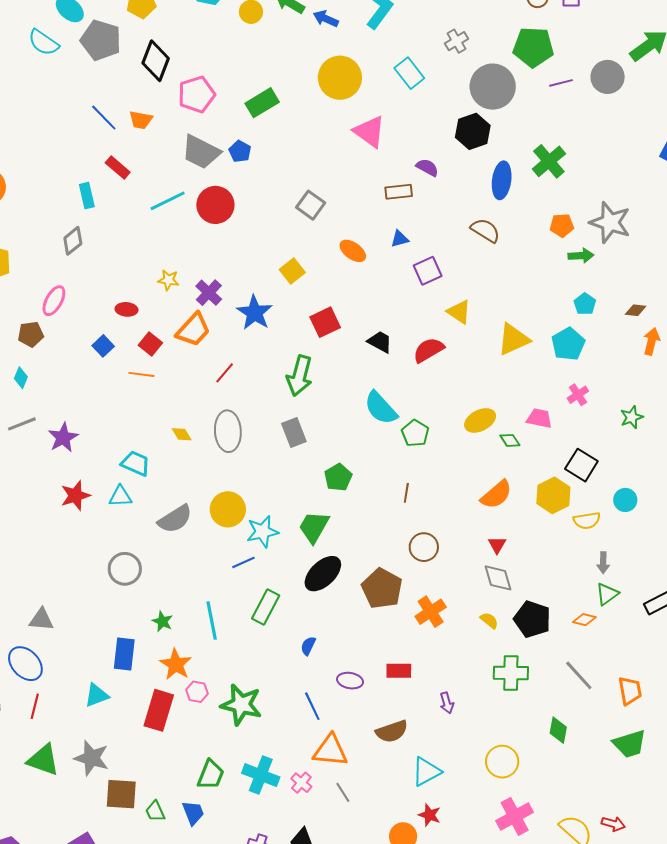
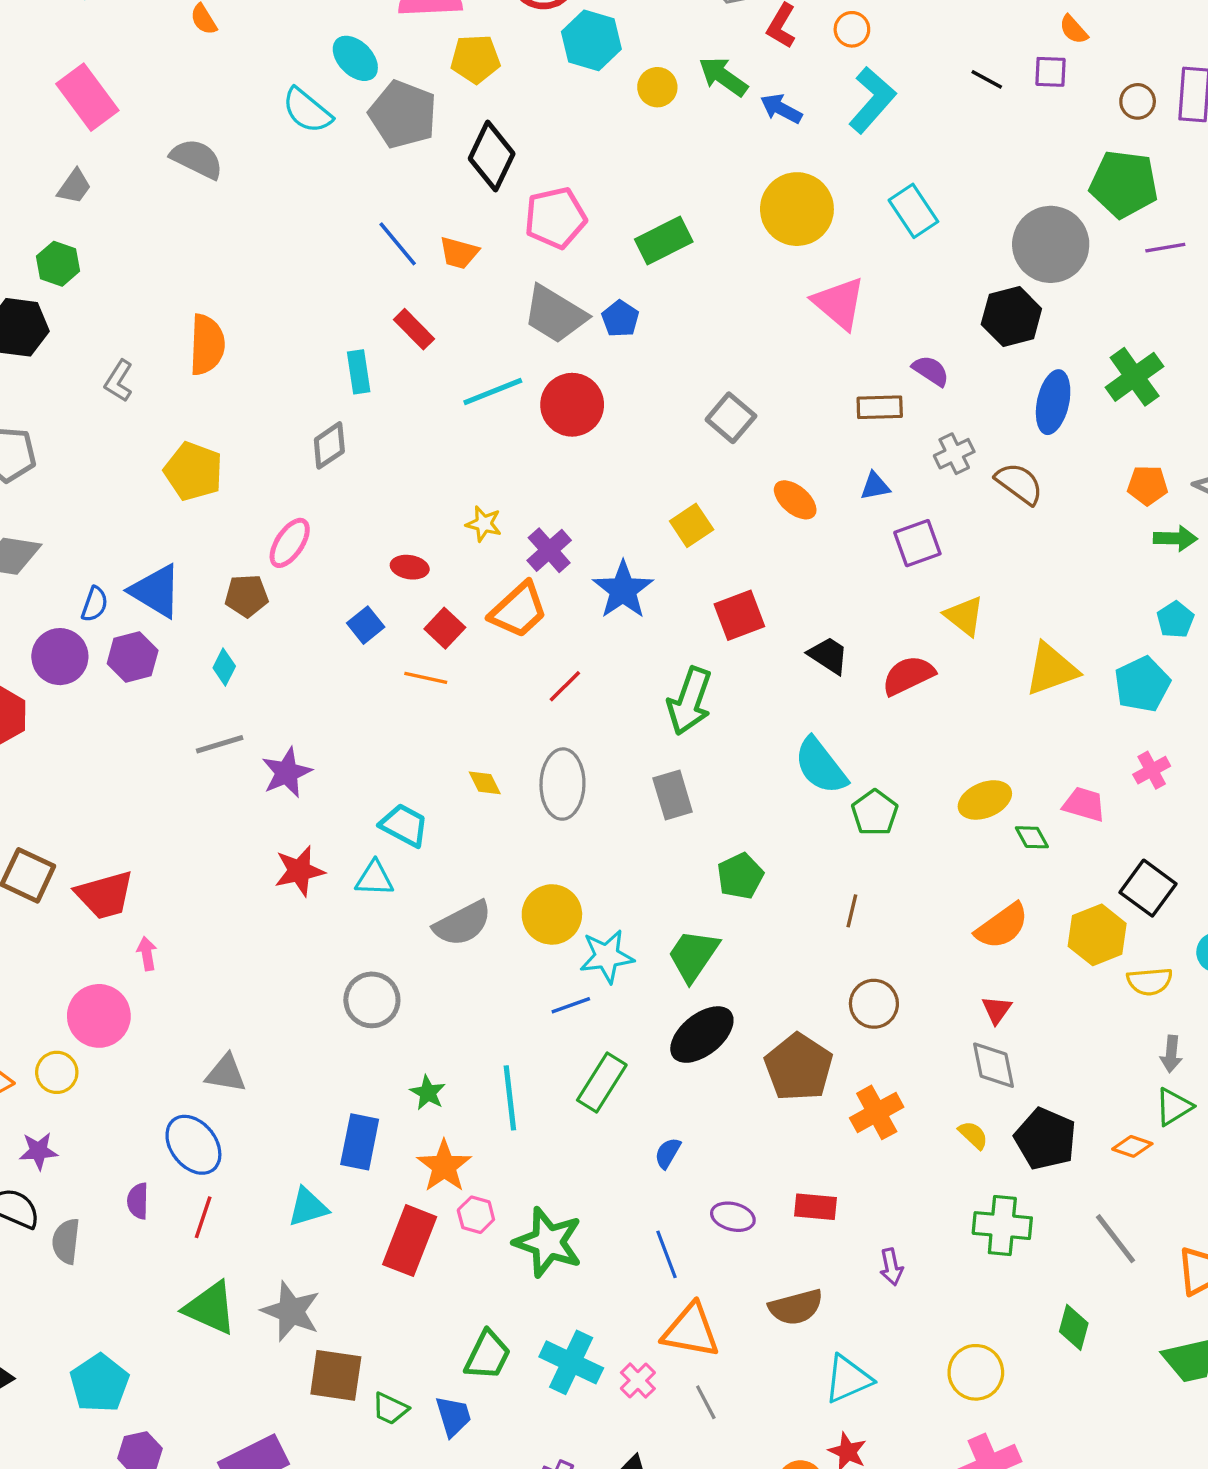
gray cross: (457, 41) -> (954, 454), moved
green trapezoid: (155, 811) -> (390, 1409), turned -45

